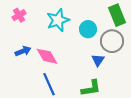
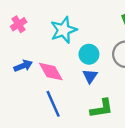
cyan circle: (88, 29) -> (89, 54), moved
blue triangle: (98, 60) -> (90, 76), moved

